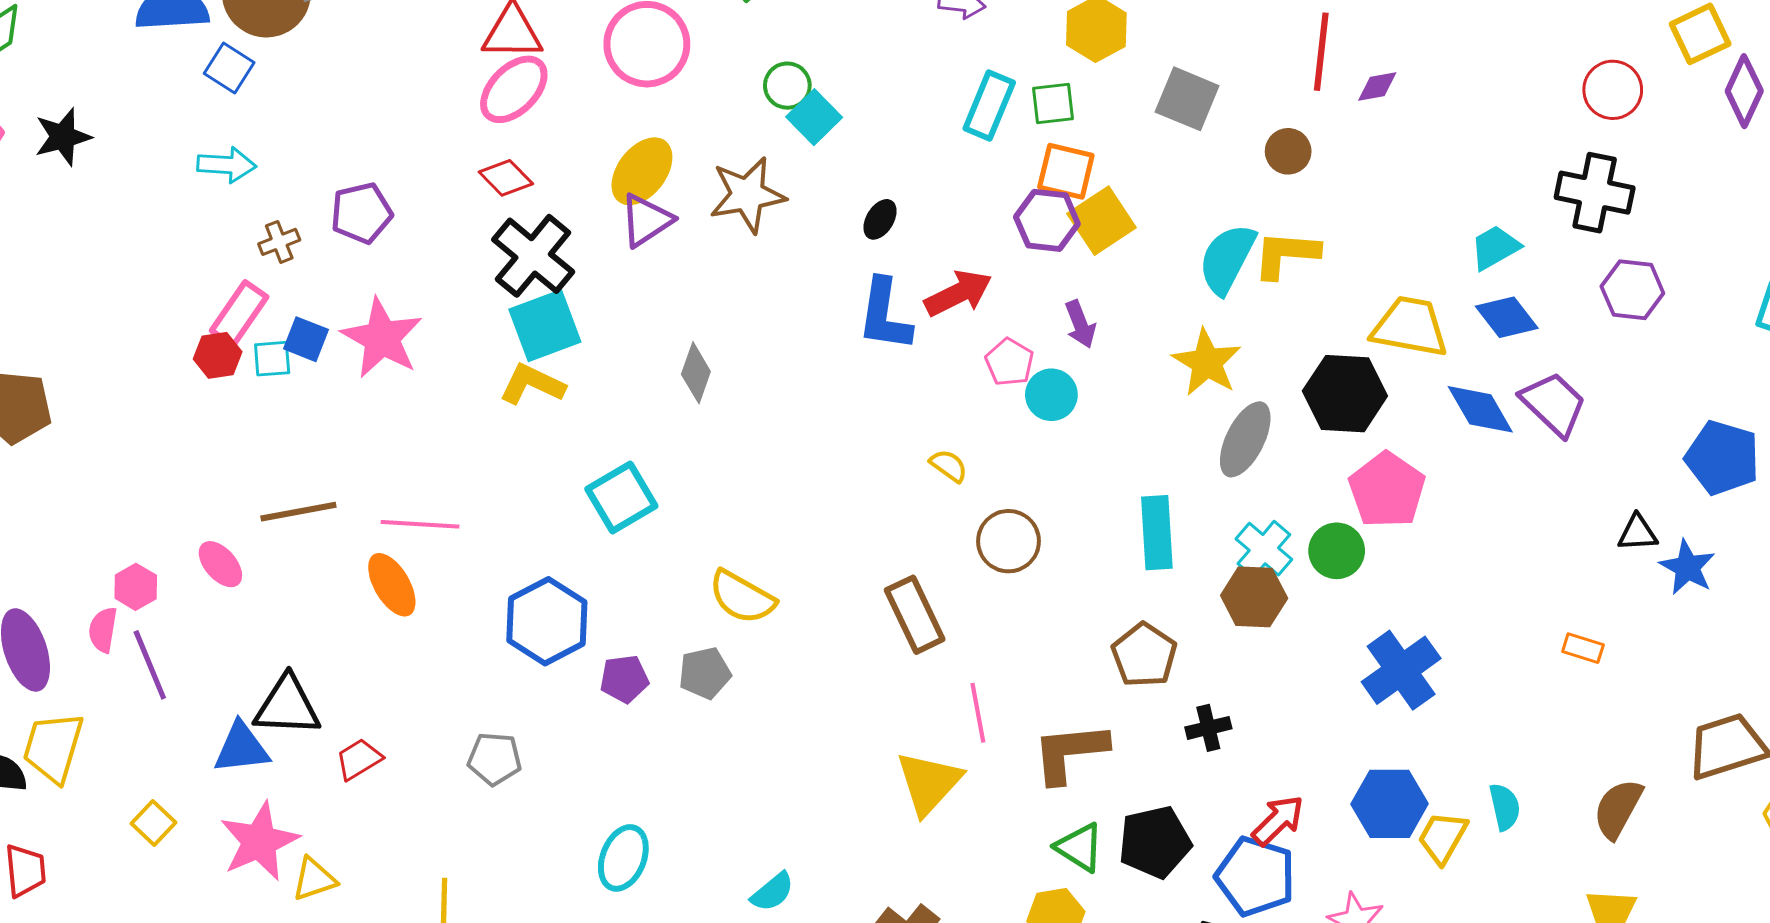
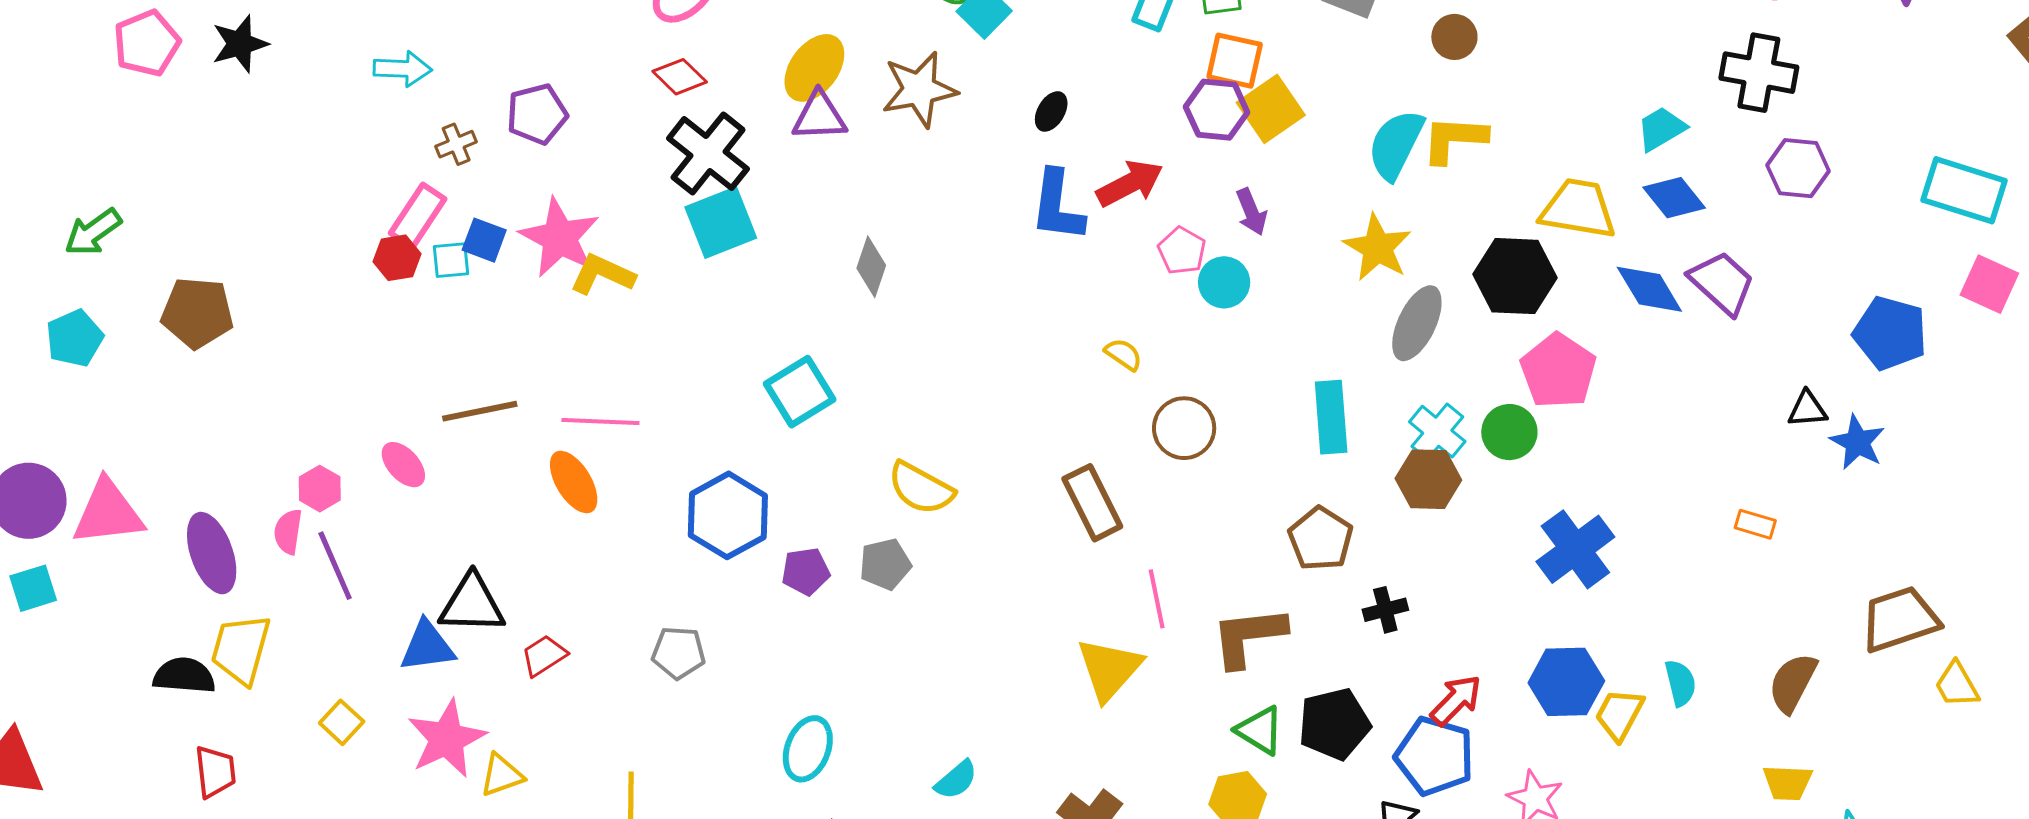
purple triangle: (646, 220) -> (819, 116), turned 32
yellow L-shape: (532, 384) -> (602, 274), moved

